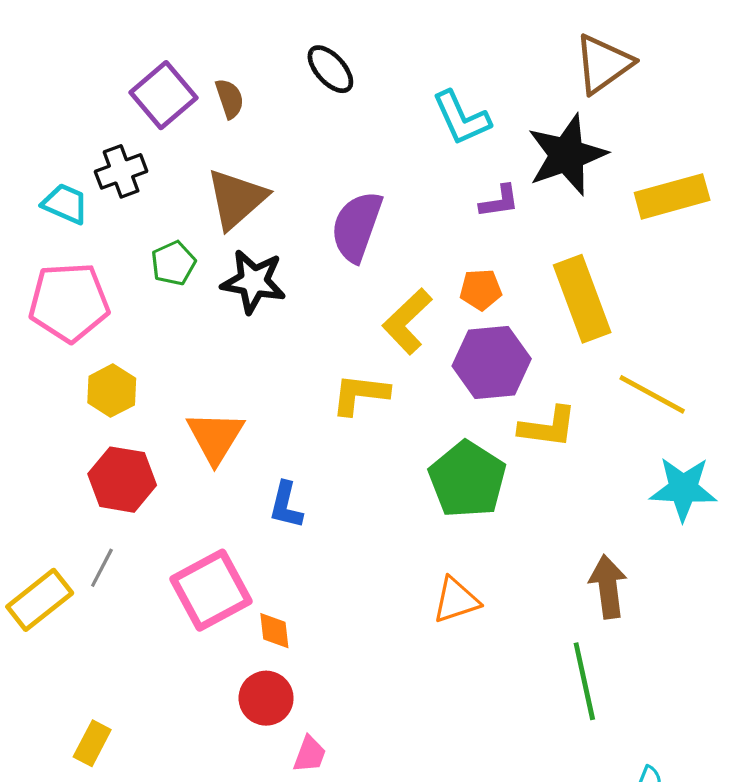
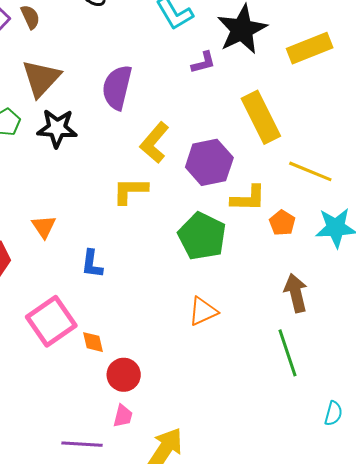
orange pentagon: (481, 290) -> (282, 223), moved, turned -30
orange triangle: (215, 437) -> (44, 227), size x0.7
red circle: (266, 698) -> (124, 375), moved

